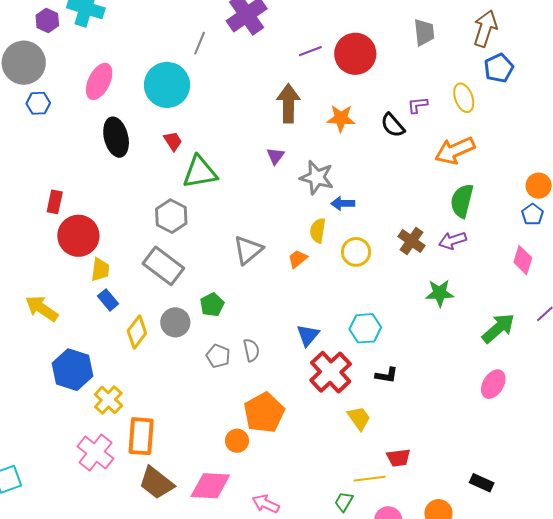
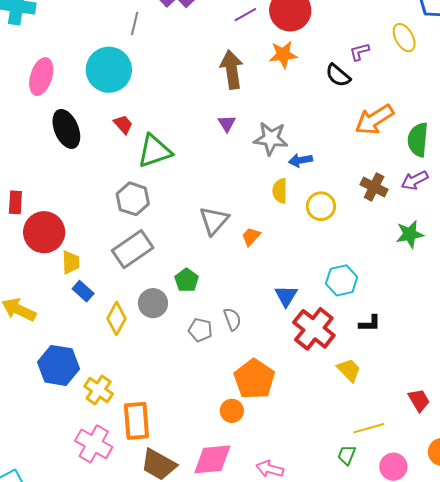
orange star: (341, 118) -> (283, 55), moved
orange arrow: (455, 151) -> (374, 120), moved
orange trapezoid: (298, 259) -> (251, 236), moved
gray rectangle: (163, 266) -> (133, 249), turned -63
red trapezoid: (399, 458) -> (419, 400), moved, turned -105

